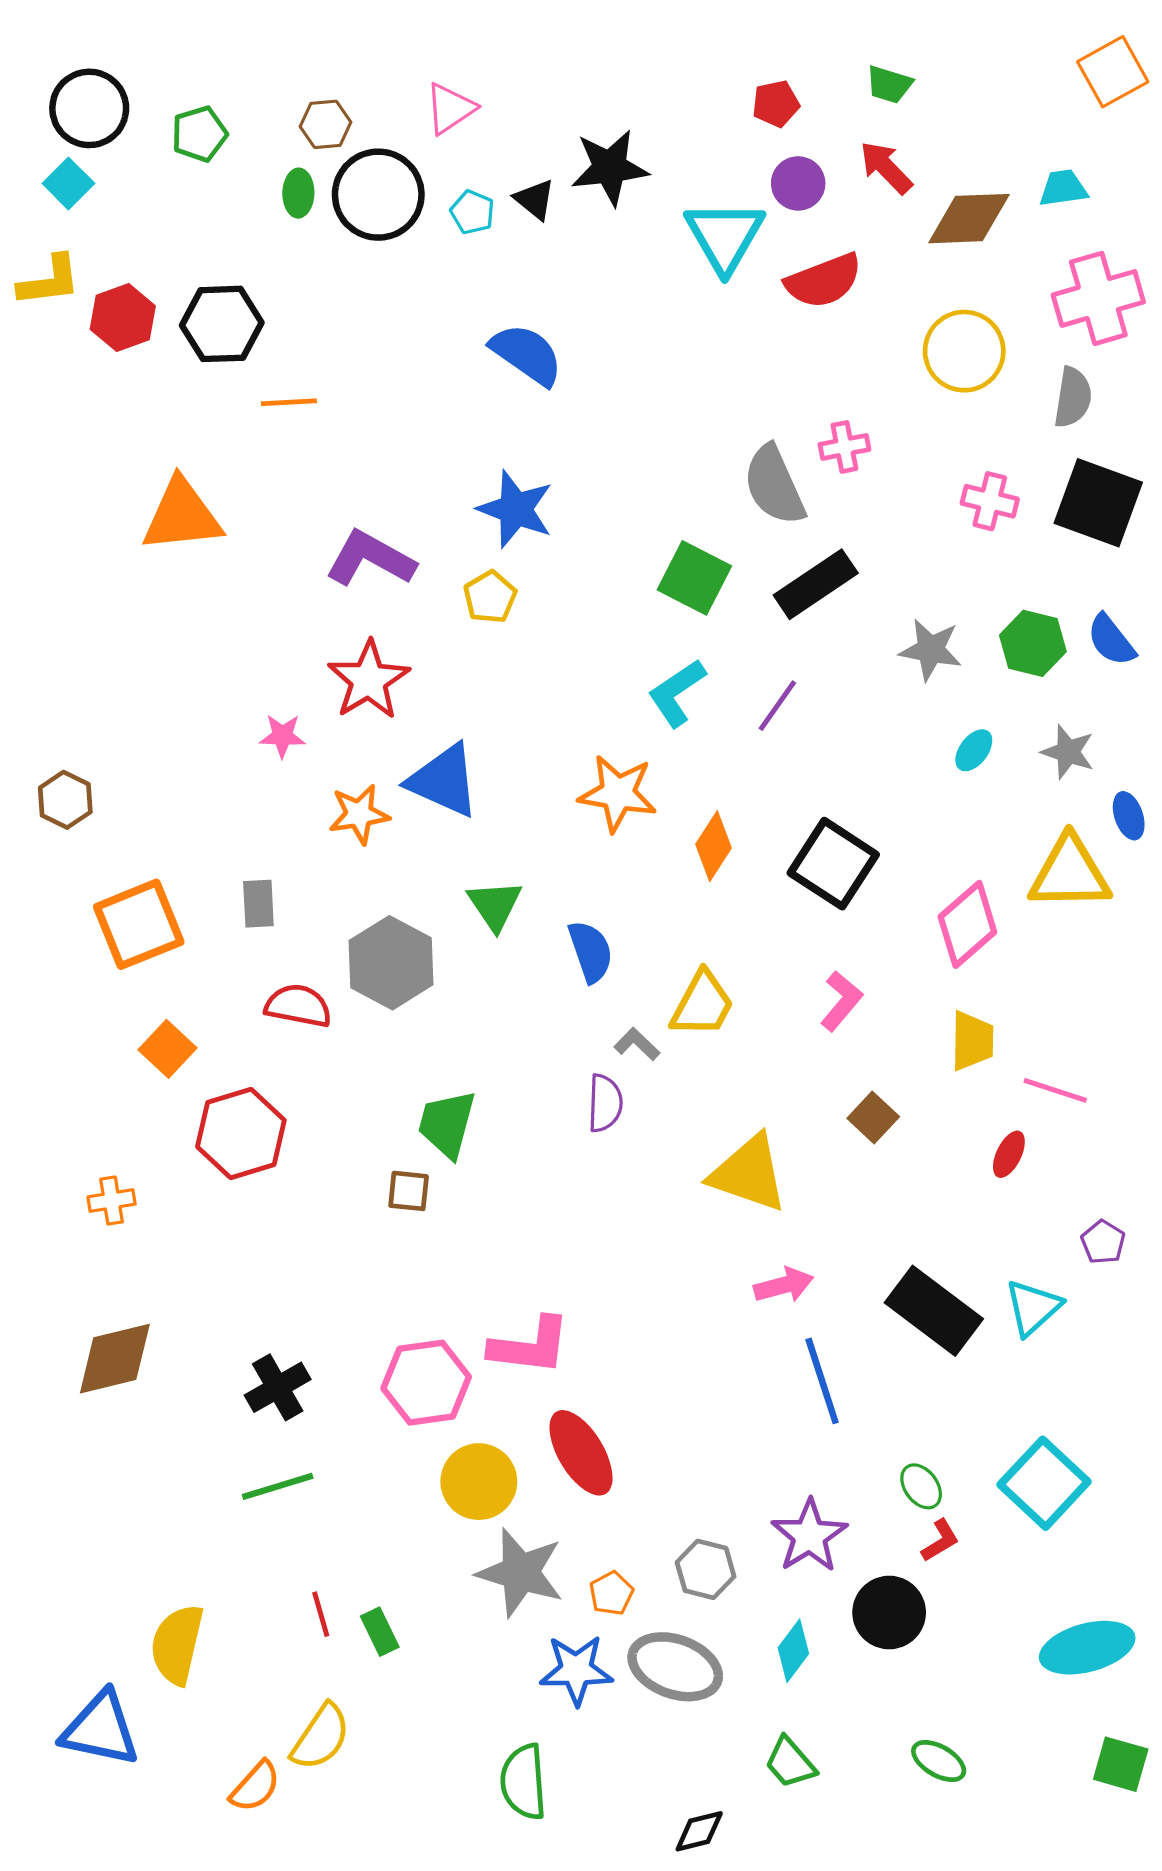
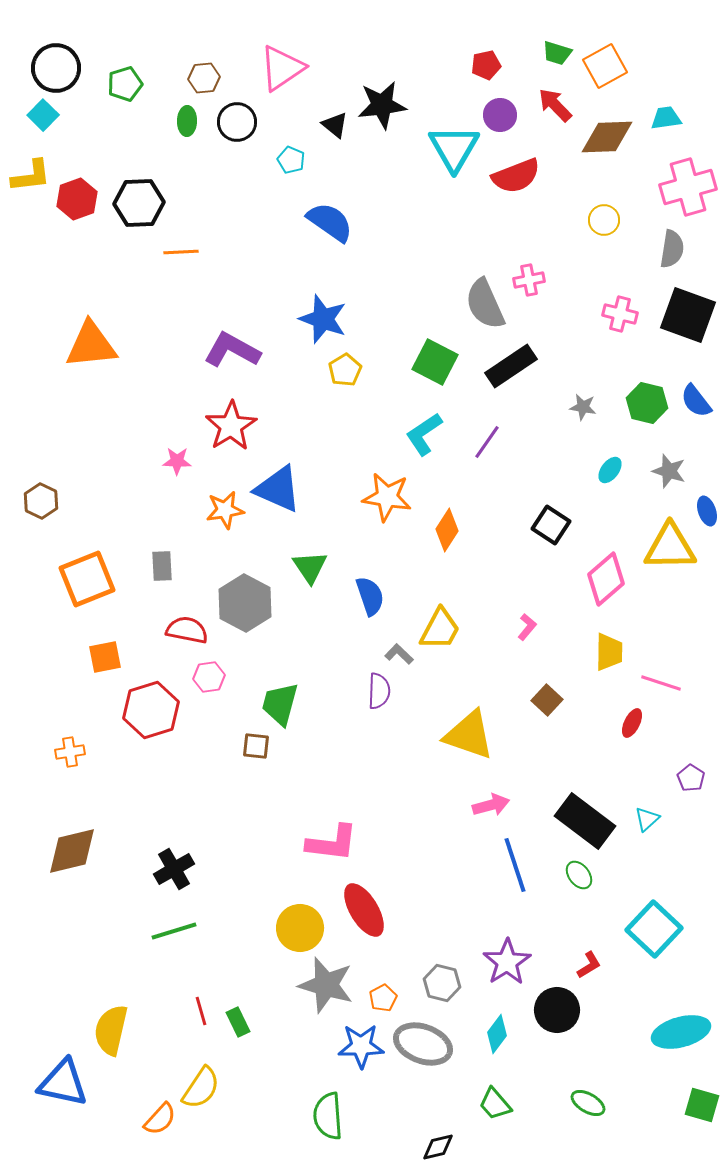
orange square: (1113, 72) -> (605, 66), moved
pink triangle: (450, 108) -> (282, 68), size x1.4
black circle: (378, 195) -> (237, 122), size x0.7
cyan pentagon: (472, 212) -> (291, 160), moved
yellow circle: (964, 351) -> (604, 220), size x0.6
orange triangle: (182, 516) -> (91, 345), moved
yellow pentagon: (490, 597) -> (345, 370), moved
gray star: (931, 650) -> (583, 407), size x0.7
black square: (833, 864) -> (551, 525), moved, size x0.7
pink L-shape: (841, 1001) -> (527, 627), size x0.7
orange square: (167, 1049) -> (105, 657), turned 36
cyan triangle: (1033, 1308) -> (647, 819), size x0.7
pink hexagon: (426, 1383) -> (209, 677), moved, size x0.6
green ellipse: (921, 1486) -> (579, 875), moved

